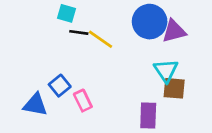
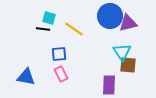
cyan square: (67, 13) -> (49, 18), moved
black line: (79, 32) -> (43, 29), moved
blue square: (60, 86) -> (59, 54), moved, turned 35

